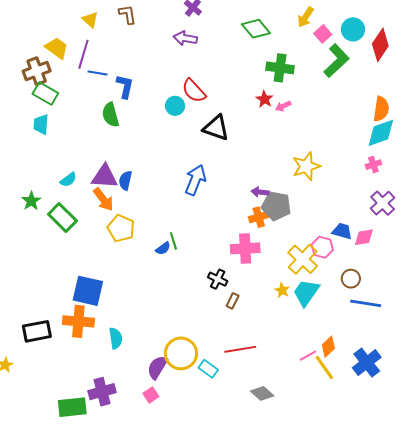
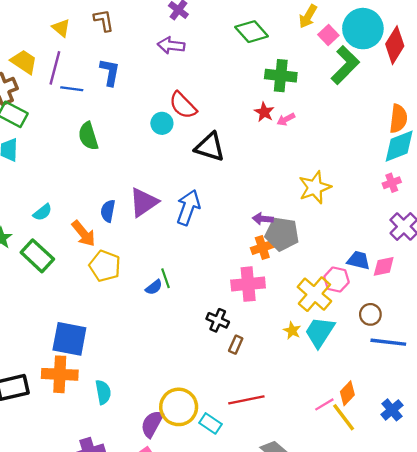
cyan circle: (353, 29) -> (363, 29), size x1.5
blue L-shape: (125, 86) -> (110, 72), moved
purple triangle: (105, 176) -> (144, 202), moved, turned -36
blue cross: (367, 363) -> (392, 410), size x0.7

